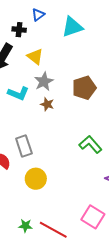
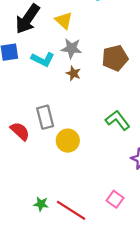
gray star: (44, 82) -> (71, 48), turned 30
yellow circle: (36, 179) -> (68, 141), moved
pink square: (93, 217) -> (115, 199), size x0.7

